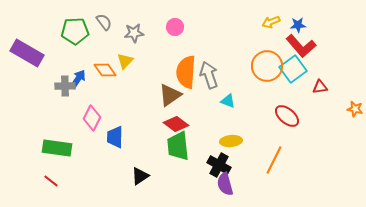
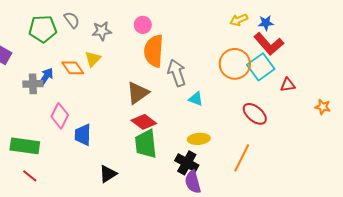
orange semicircle: (186, 72) -> (154, 51), moved
red line: (51, 181) -> (30, 176), moved

